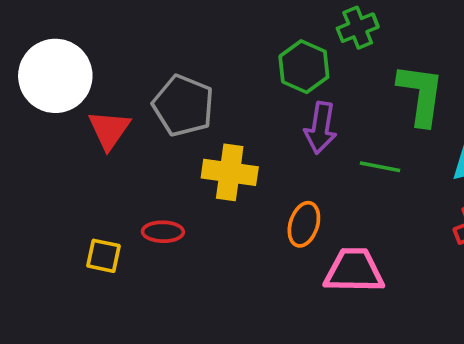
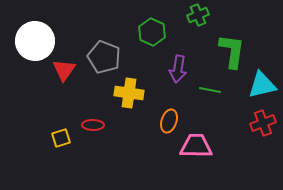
green hexagon: (304, 67) -> (152, 32), moved
yellow square: (104, 256) -> (61, 138), turned -30

